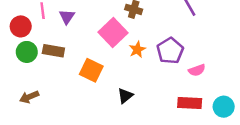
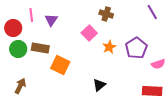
pink square: (113, 33) -> (89, 33), size x0.7
orange square: (91, 70) -> (60, 65), moved
brown arrow: (29, 97) -> (20, 86), turned 140

